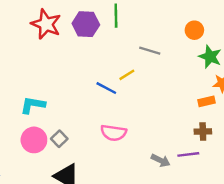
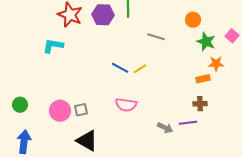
yellow line: (127, 75) -> (140, 69), moved
cyan L-shape: (33, 105) -> (53, 46), moved
gray square: (59, 139) -> (81, 110), turned 32

